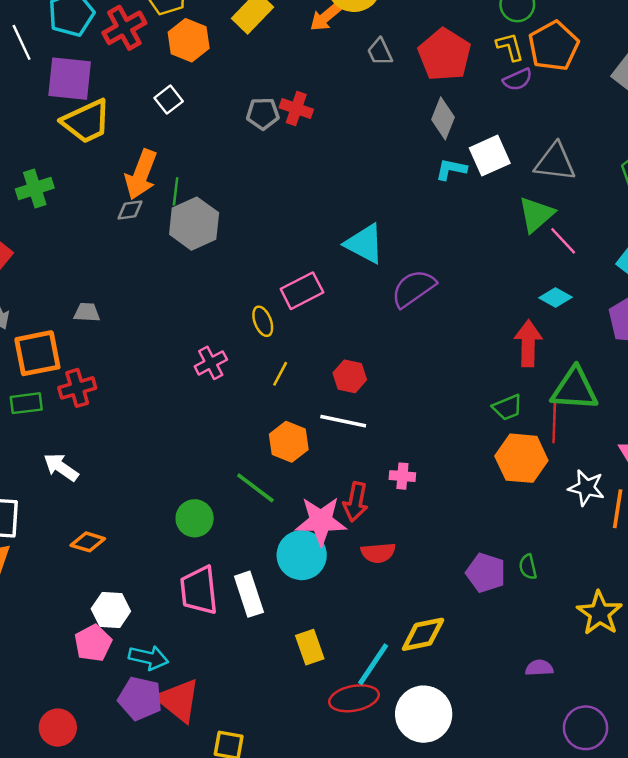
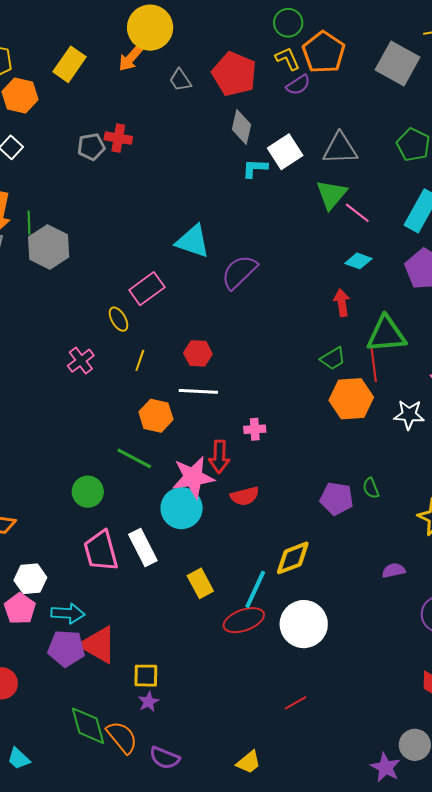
red arrow: (528, 343) -> (342, 303), size x0.7

